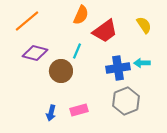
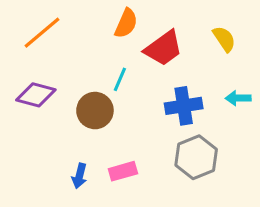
purple diamond: (35, 53) -> (36, 95), moved
cyan arrow: (142, 63) -> (238, 98), moved

